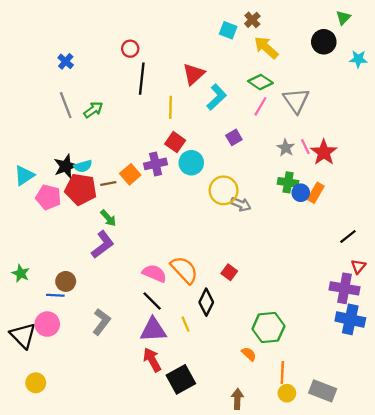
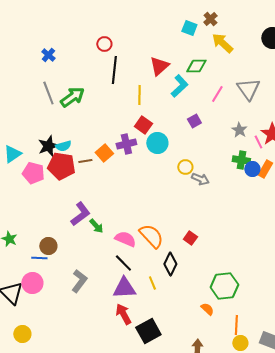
green diamond: (260, 82) -> (196, 66), moved, turned -35
green arrow: (93, 110) -> (72, 97), size x1.4
pink line: (305, 147) -> (258, 142), moved
yellow circle: (224, 190) -> (185, 167), size x0.6
green arrow: (108, 218) -> (96, 226), moved

